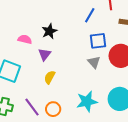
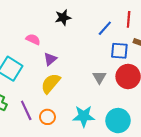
black star: (49, 31) -> (63, 17), moved
blue square: (98, 41) -> (119, 51), moved
yellow semicircle: (50, 77) -> (51, 83), size x1.5

